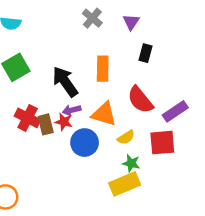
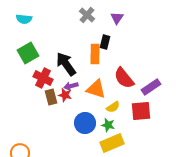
black rectangle: (145, 53) -> (105, 42), moved
red cross: (28, 118) -> (43, 78), moved
blue circle: (85, 143) -> (85, 123), moved
green star: (131, 163) -> (108, 125), moved

